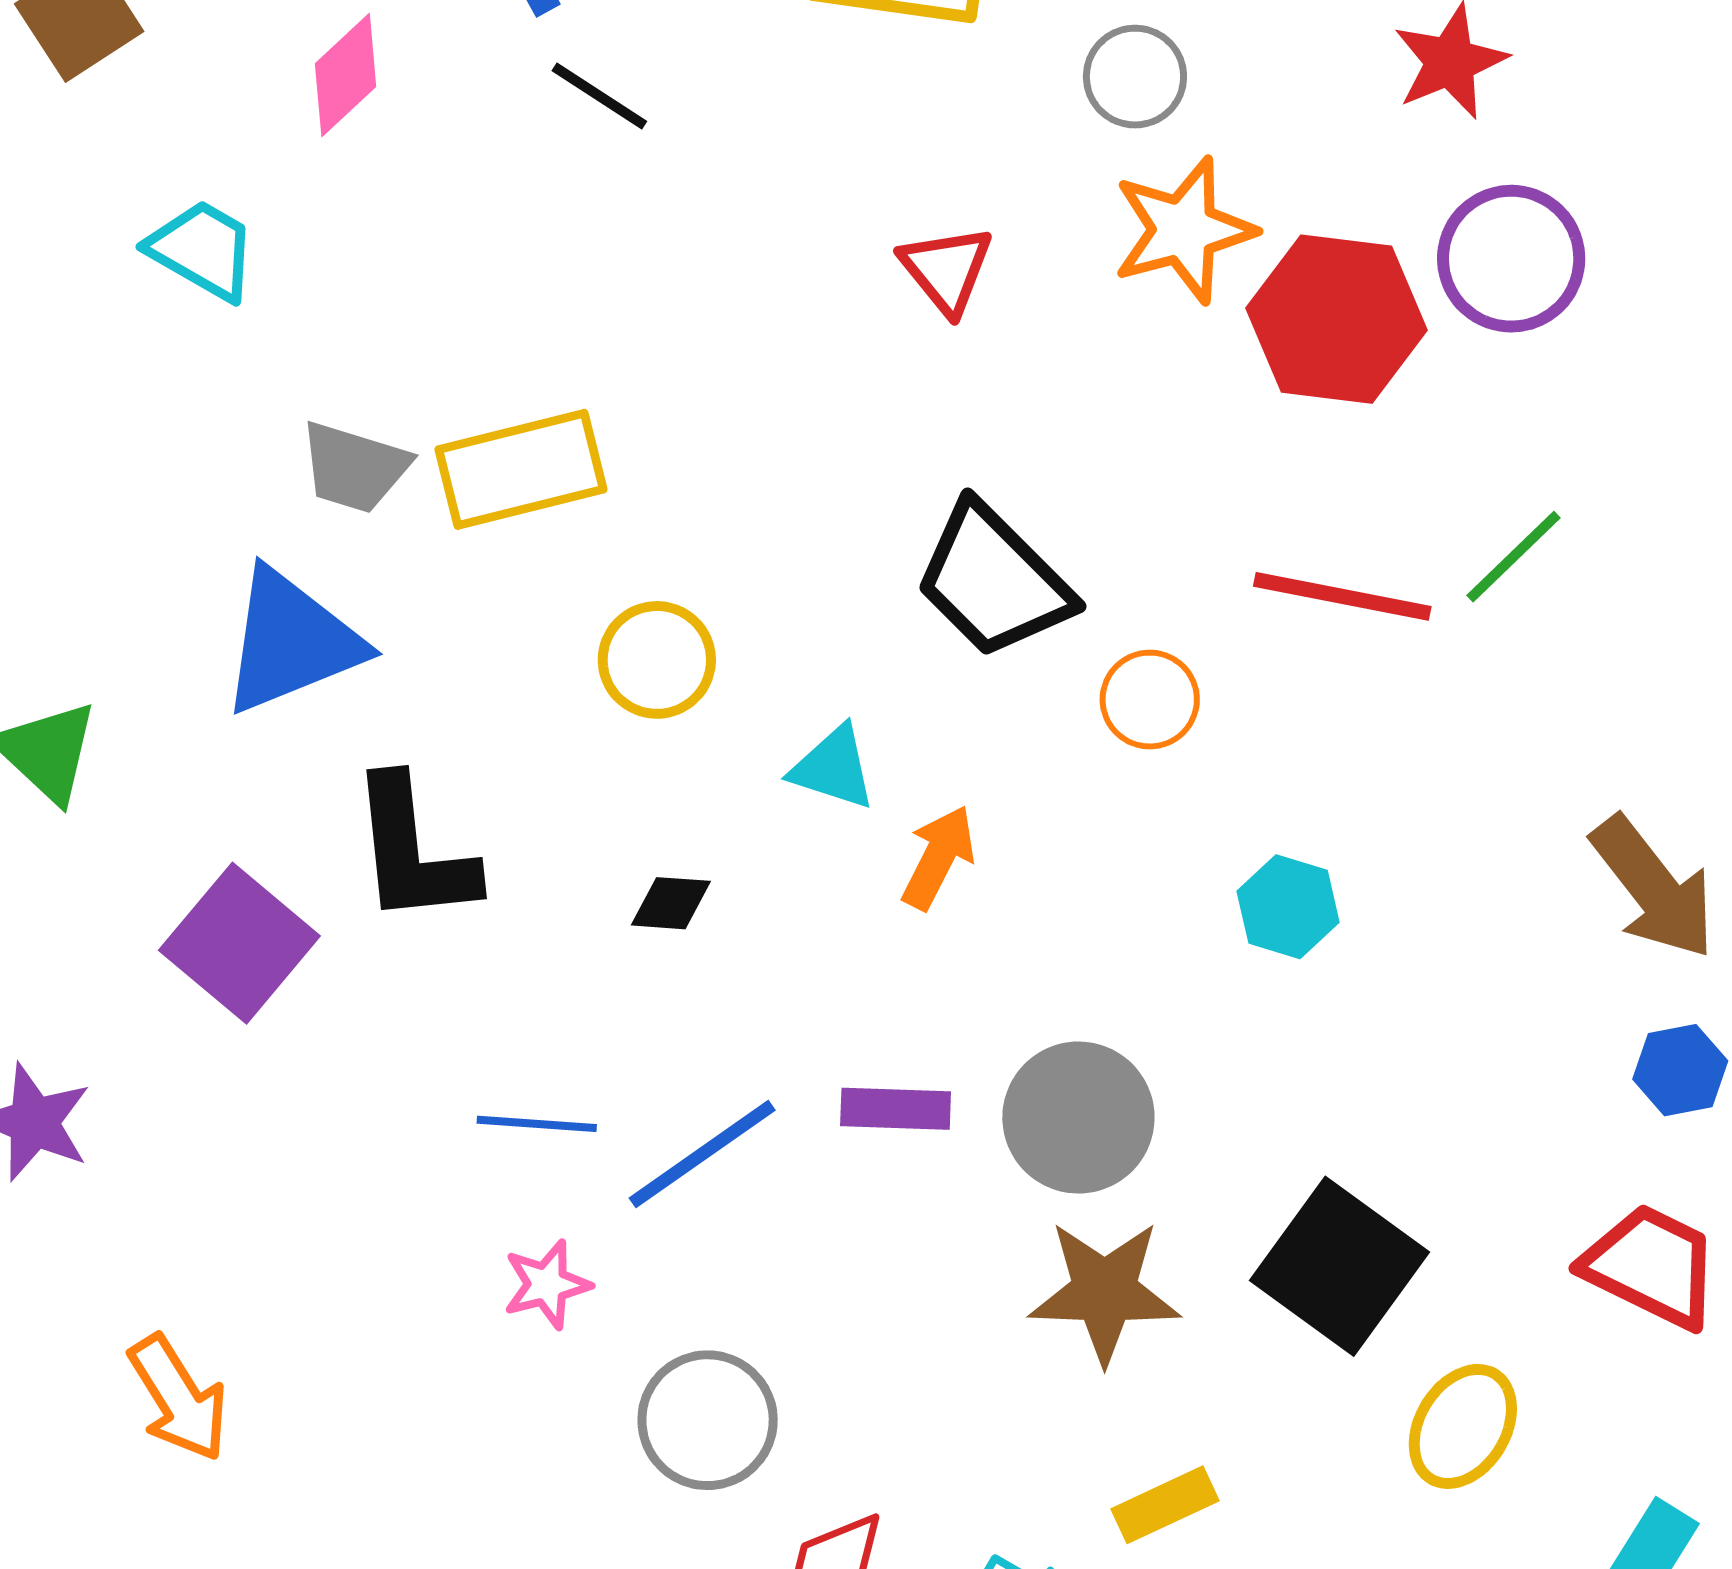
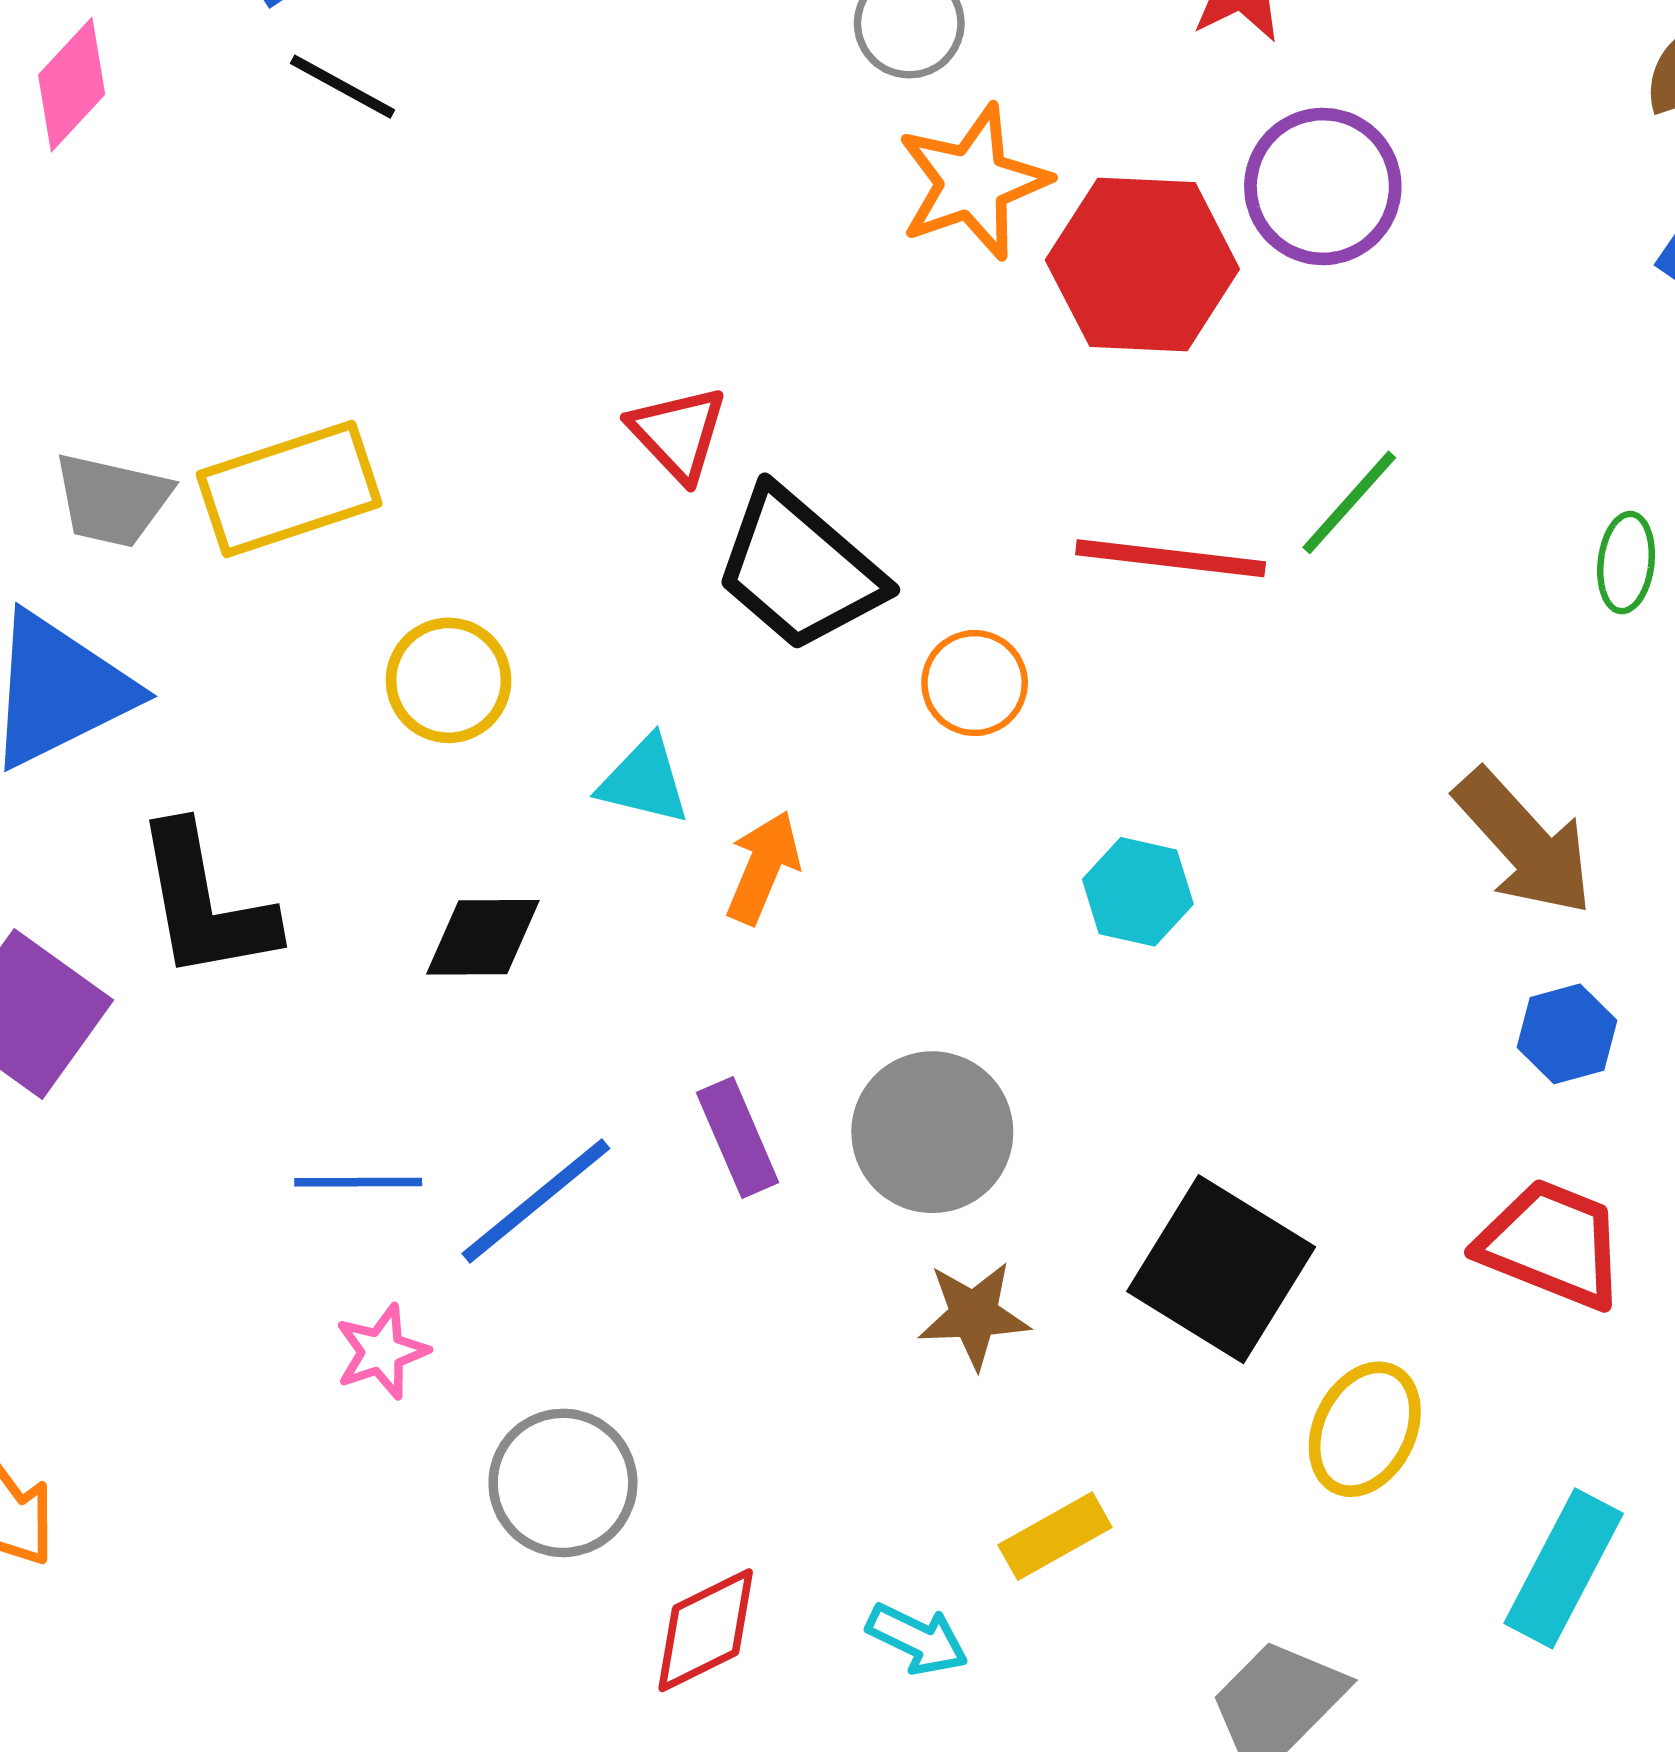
red triangle: (947, 269) -> (678, 433), moved
black diamond: (671, 903) -> (483, 937), size x1.4
purple rectangle: (896, 1109) -> (738, 1138), turned 69
brown star: (1105, 1292) -> (974, 1315), size x0.7

